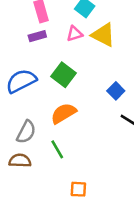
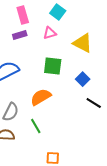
yellow triangle: (103, 35) -> (83, 43), moved
green square: (63, 75) -> (53, 66), moved, turned -30

